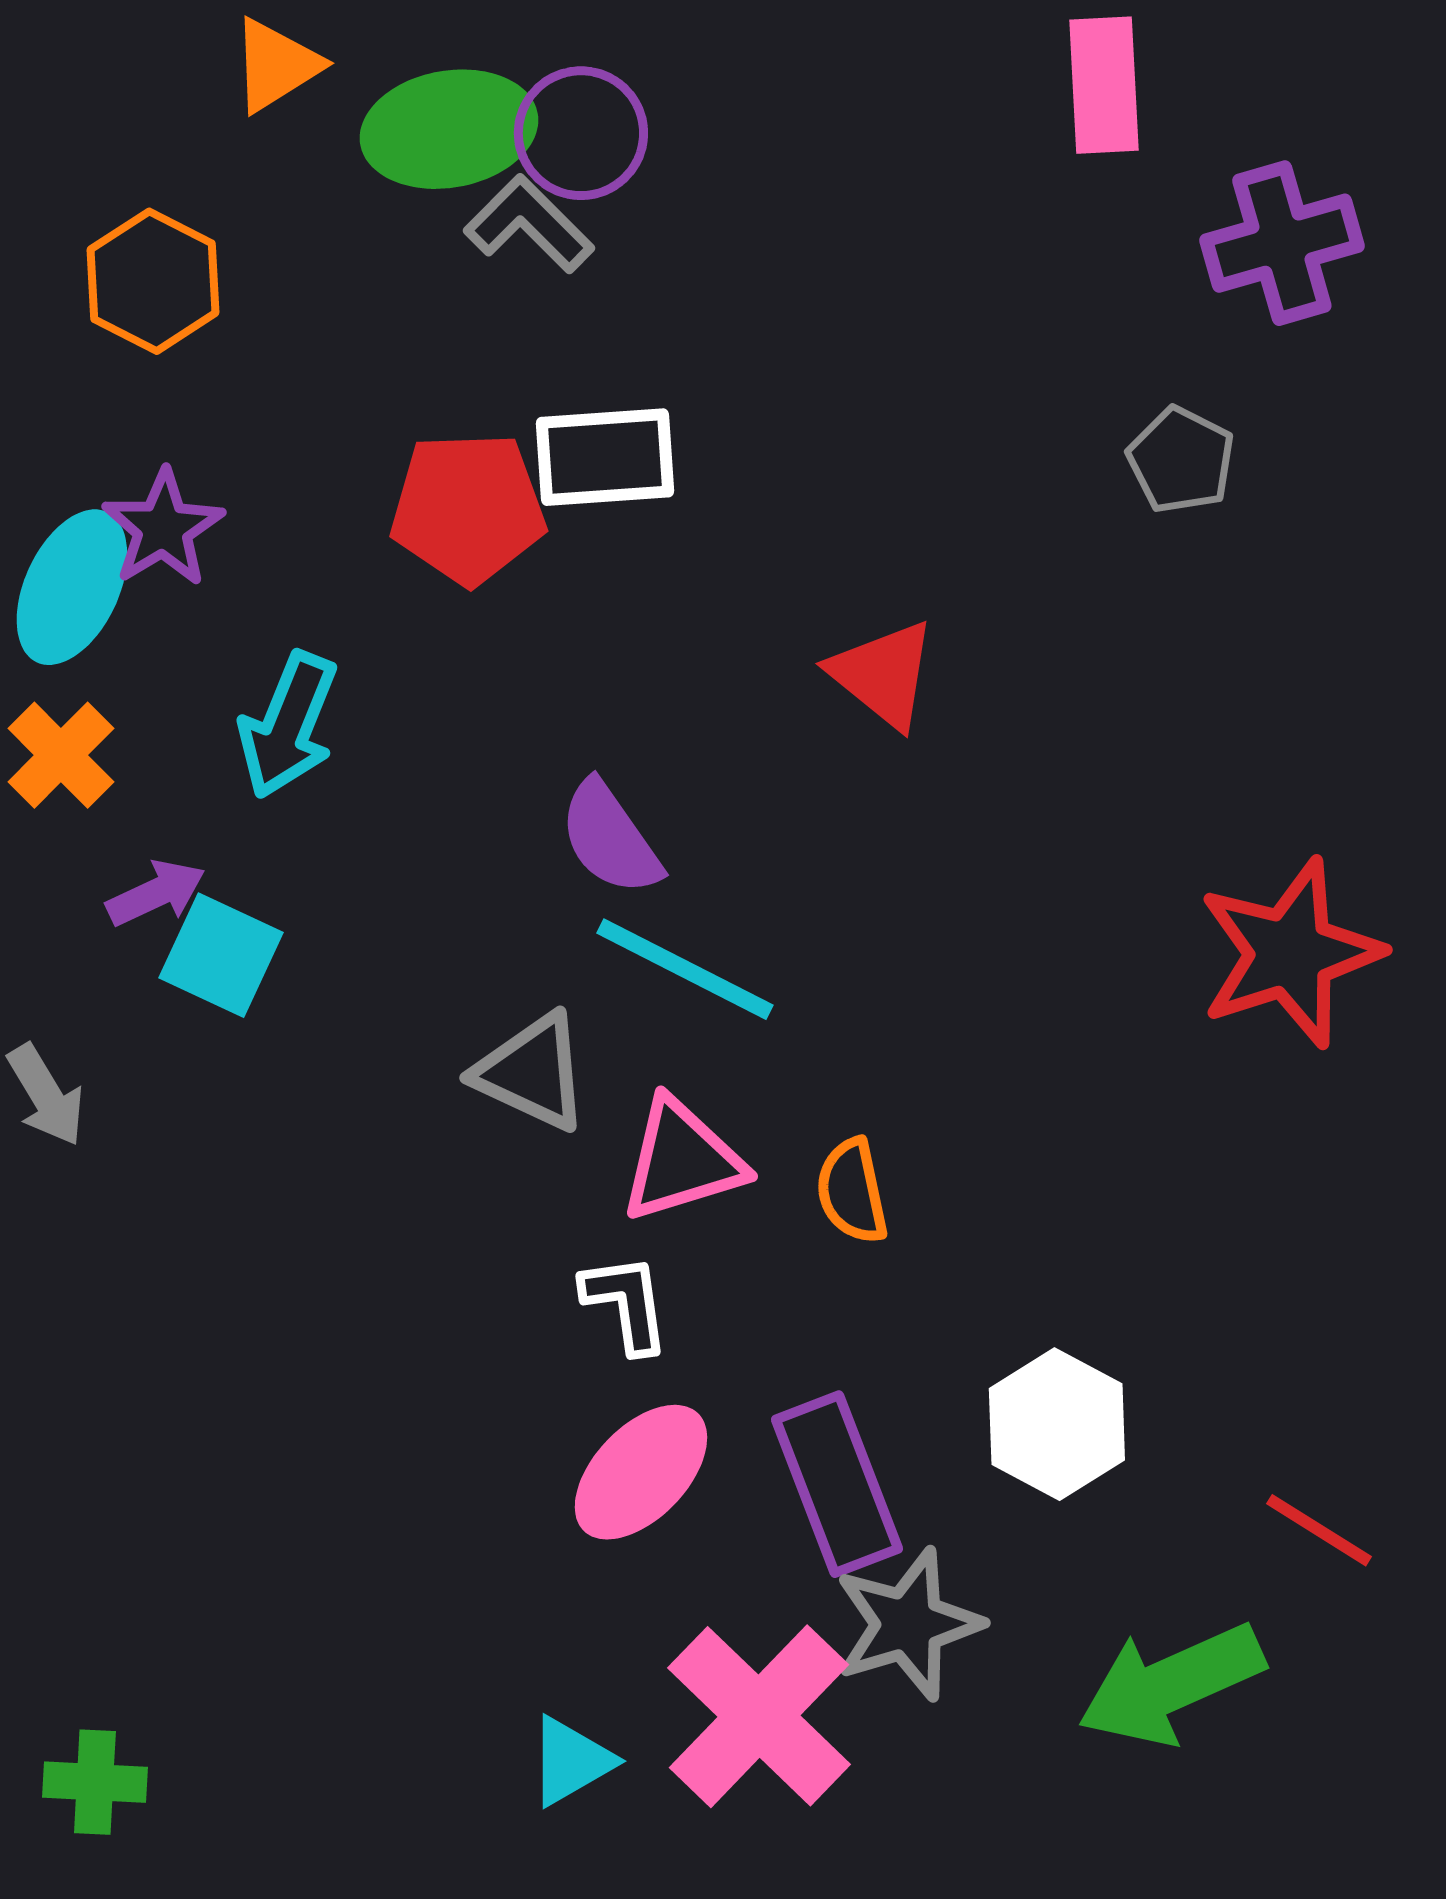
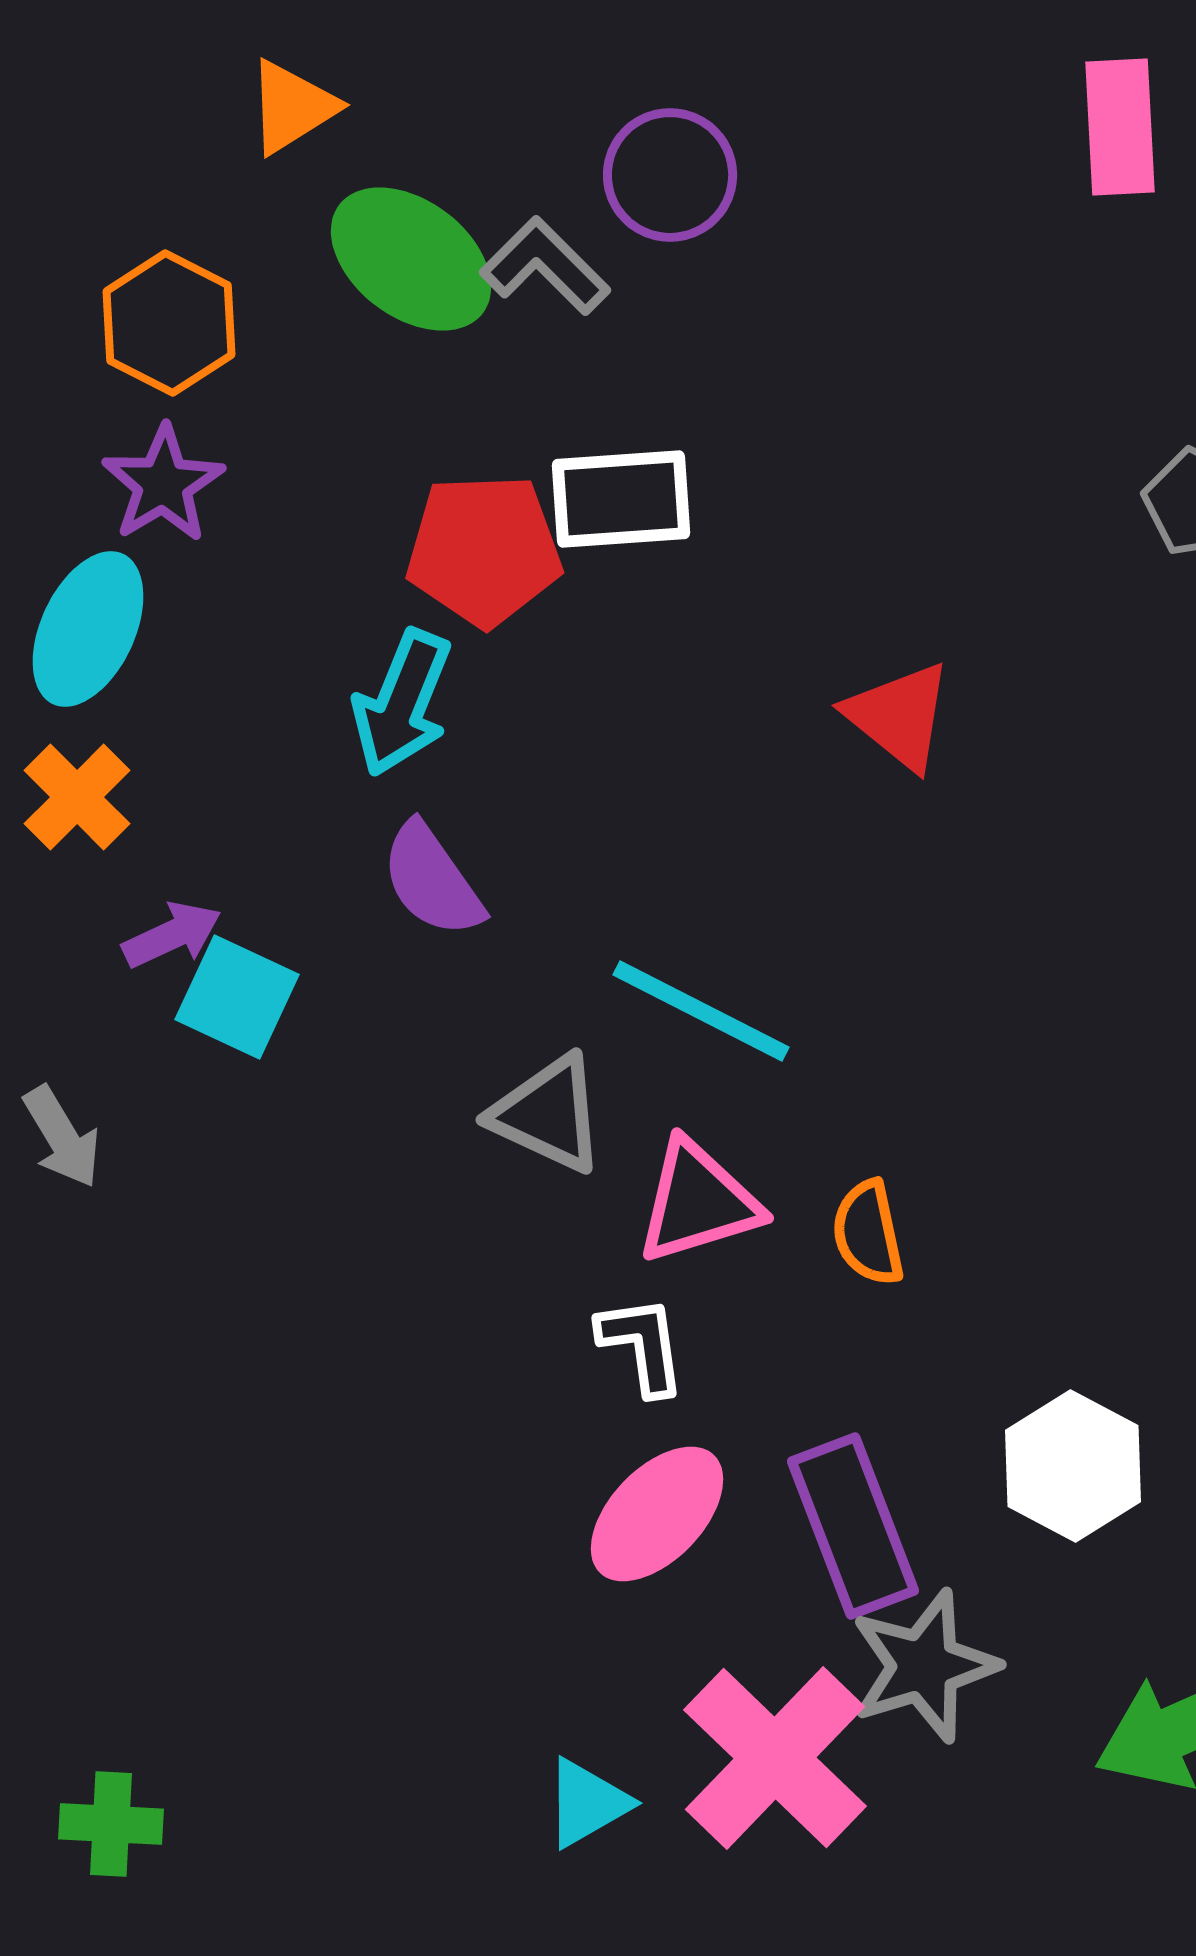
green ellipse: (449, 129) -> (411, 259), moved, turned 47
purple circle: (581, 133) -> (670, 175), moved
purple star: (163, 528) -> (163, 484), moved
cyan arrow: (288, 725) -> (402, 703), moved
purple semicircle: (610, 838) -> (432, 880), moved

